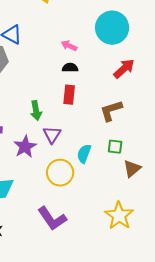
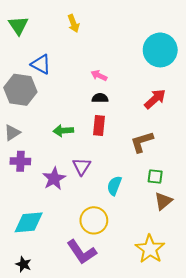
cyan circle: (112, 28) -> (160, 50), moved
green arrow: (36, 111) -> (63, 131), moved, turned 96
green square: (115, 147) -> (155, 177), moved
yellow circle: (60, 173) -> (94, 220), moved

